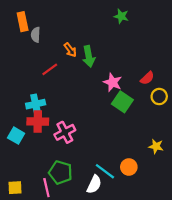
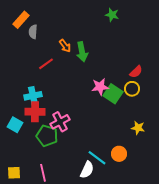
orange rectangle: (23, 22) -> (21, 20), turned 54
pink star: (113, 82) -> (100, 87), moved, turned -30
yellow circle: (159, 97) -> (132, 89), moved
yellow star: (156, 146) -> (138, 128), moved
green pentagon: (61, 172) -> (47, 136), moved

